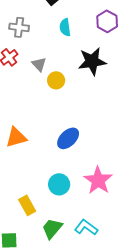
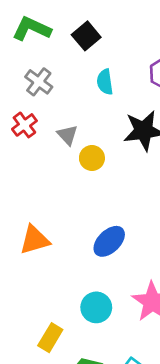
gray cross: (19, 27) -> (39, 82), turned 30
yellow rectangle: (27, 205) -> (50, 338), turned 60

